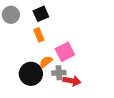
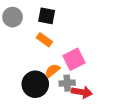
black square: (41, 14) -> (47, 16), turned 35
orange rectangle: (39, 35) -> (44, 40), turned -32

